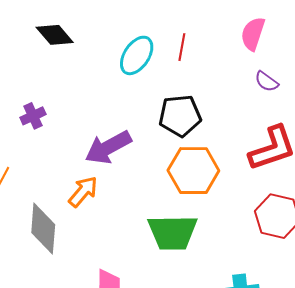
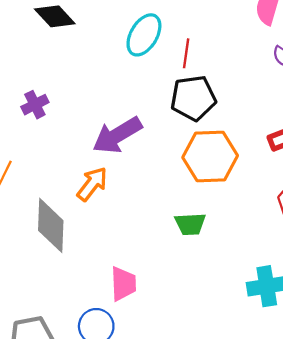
red line: (182, 47) -> (186, 53), moved
green trapezoid: (173, 232) -> (190, 224), size x0.6

